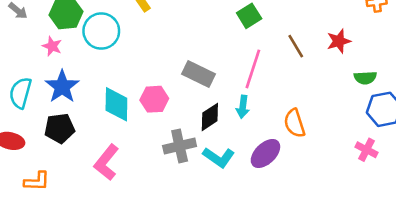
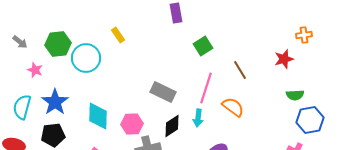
red star: (339, 41) -> (284, 59), moved
pink star: (52, 46) -> (35, 70), moved
pink hexagon: (154, 99) -> (132, 124), moved
orange semicircle: (295, 123) -> (233, 107), moved, turned 145

